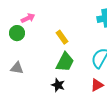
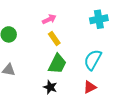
pink arrow: (28, 18) -> (49, 19), moved

